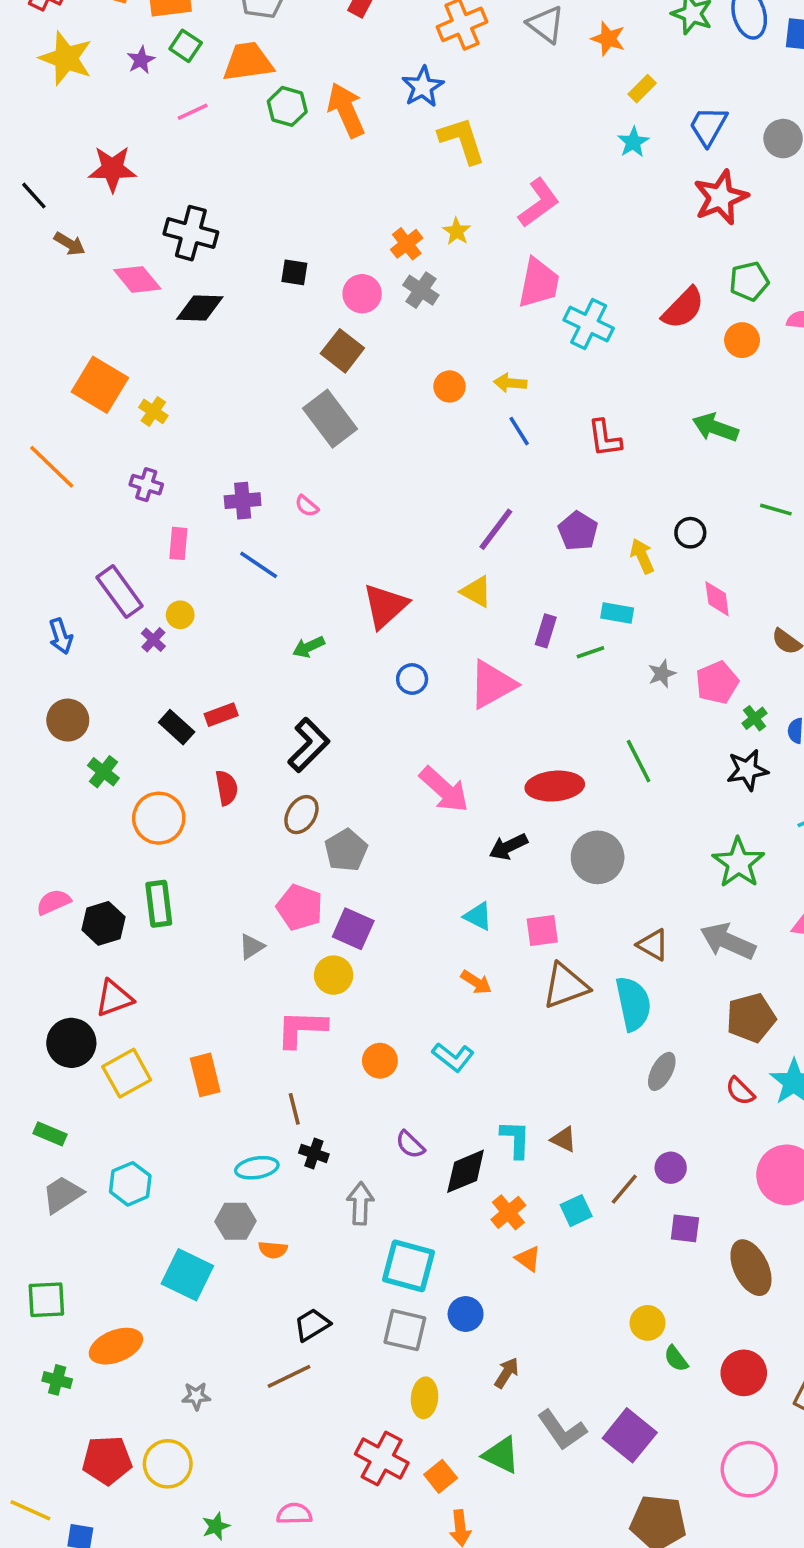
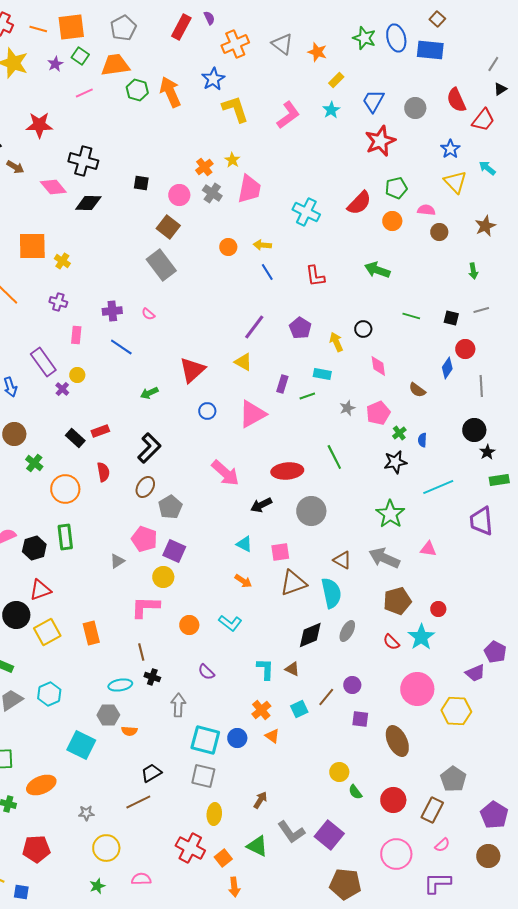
pink L-shape: (539, 203) -> (288, 115), moved
pink trapezoid: (539, 283) -> (249, 189), moved
orange square: (100, 385) -> (32, 246), turned -32
black diamond: (466, 1171) -> (310, 635), moved
blue circle: (466, 1314) -> (237, 738), moved
yellow circle: (168, 1464) -> (106, 848), moved

